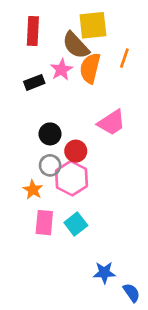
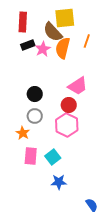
black rectangle: (34, 82) -> (28, 45), moved
red circle: (76, 151) -> (69, 105), moved
pink hexagon: (71, 178) -> (67, 125), moved
blue star: (104, 273) -> (59, 182), moved

